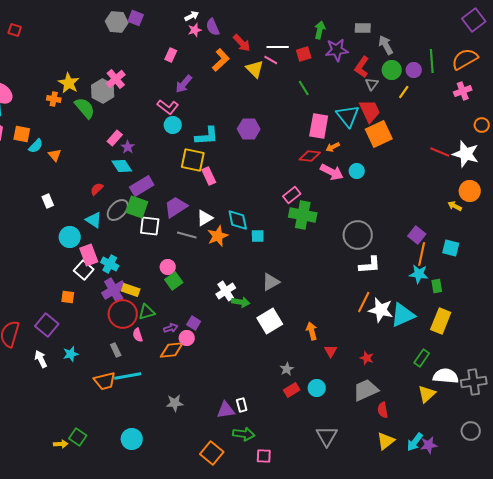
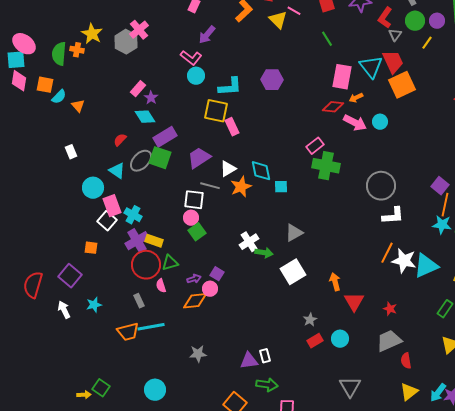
green semicircle: (85, 108) -> (59, 54), moved, turned -135
white square: (150, 226) -> (194, 200), moved
red triangle: (331, 351) -> (354, 302), size x1.5

